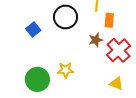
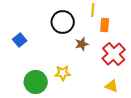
blue square: (33, 30) -> (20, 40), moved
brown star: (96, 40) -> (82, 44), moved

